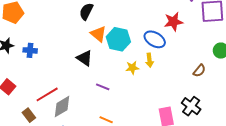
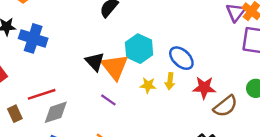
red star: (173, 22) -> (204, 88), moved
orange triangle: (98, 34) -> (115, 67), moved, size x1.4
blue cross: (30, 50) -> (33, 38), size x1.6
brown semicircle: (199, 71) -> (225, 106), size x1.5

